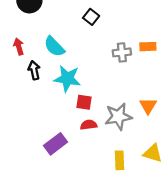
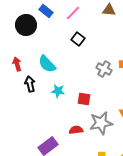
gray cross: (122, 52) -> (104, 69), turned 35
cyan star: (67, 79) -> (58, 91), size x0.6
red square: (84, 102) -> (84, 99), moved

